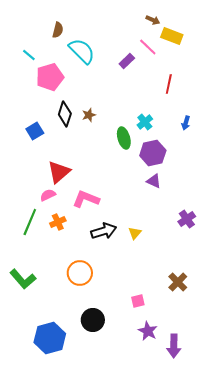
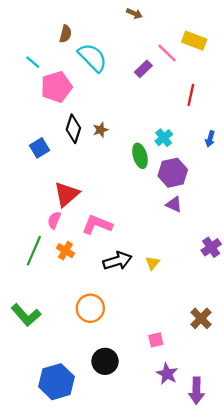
brown arrow: (153, 20) -> (134, 14), moved
pink semicircle: (48, 195) -> (54, 220), turned -42
orange cross: (58, 222) -> (65, 251), turned -35

